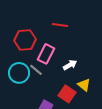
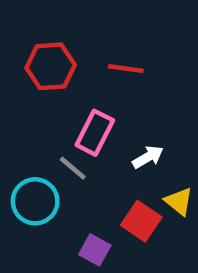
red hexagon: (25, 40) -> (51, 66), moved
cyan circle: (19, 73) -> (35, 201), moved

